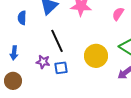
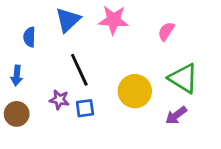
blue arrow: (14, 53) -> (17, 75), moved
brown circle: (13, 81) -> (17, 114), moved

